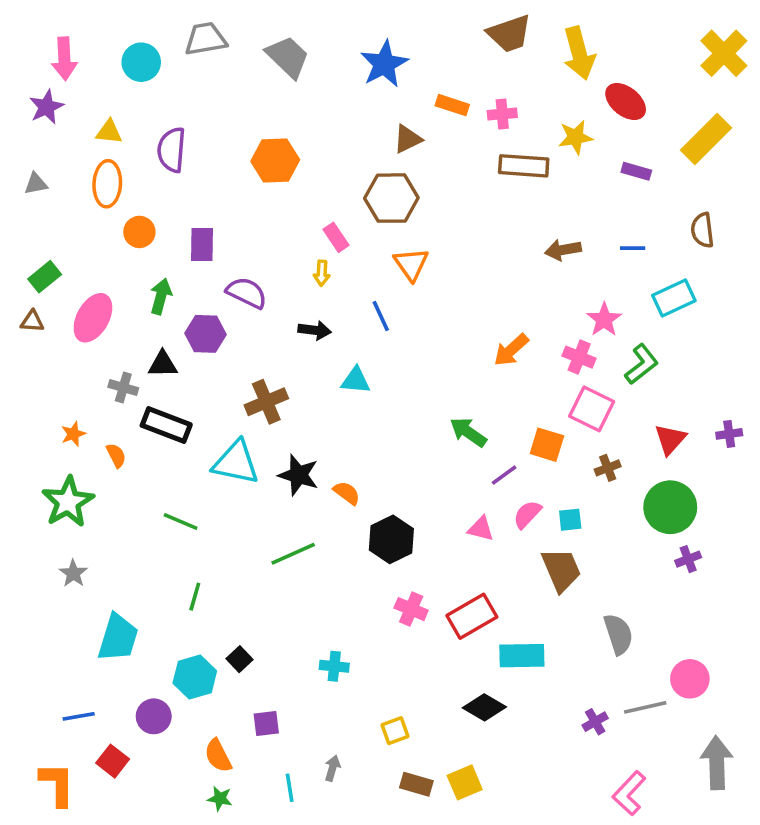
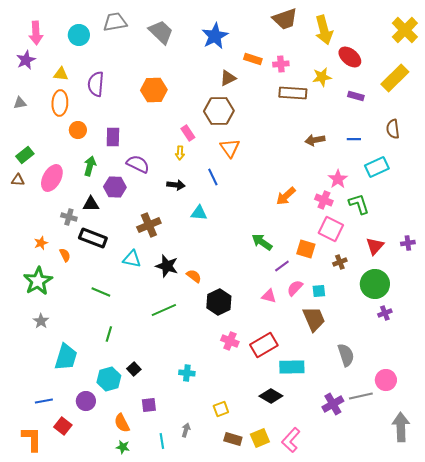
green L-shape: (642, 364) -> (359, 204), turned -70
cyan triangle: (236, 463) -> (132, 259), size x0.7
purple cross: (595, 722) -> (333, 404), size x1.5
pink L-shape: (629, 793) -> (291, 440), moved

